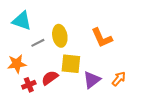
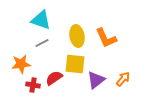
cyan triangle: (22, 21) -> (41, 20), moved
yellow ellipse: (60, 36) -> (77, 36), moved
red cross: (29, 85) -> (33, 85), turned 32

